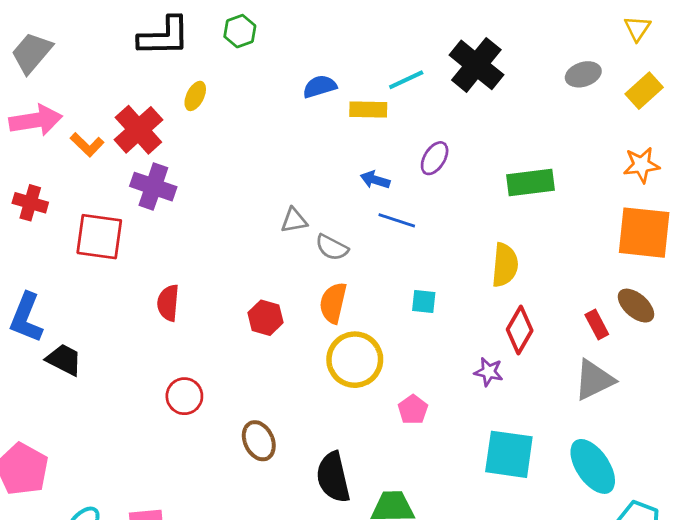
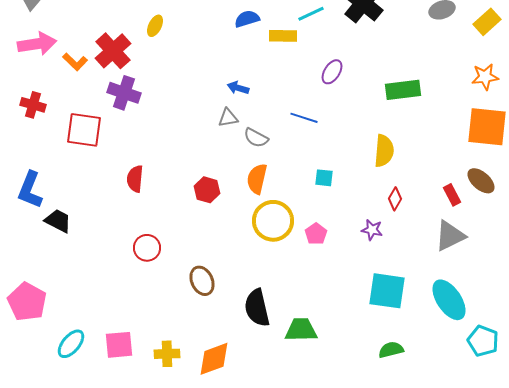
blue arrow: (375, 180) -> (238, 88), moved
red diamond: (520, 330) -> (395, 199), size x0.7
pink pentagon: (413, 410) -> (316, 234), moved

